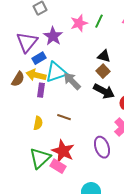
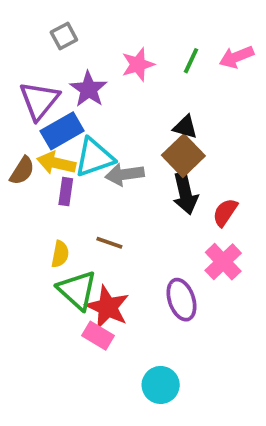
green line: (99, 21) -> (191, 61), moved
blue rectangle: (39, 58) -> (62, 131), size x1.5
brown square: (103, 71) -> (183, 156), size x1.5
gray arrow: (72, 81) -> (125, 174), turned -54
black arrow: (104, 91) -> (185, 193), turned 50
green triangle: (40, 158) -> (77, 290), moved, turned -35

